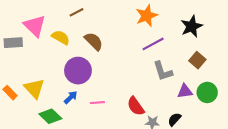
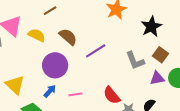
black star: (192, 26) -> (151, 27), moved
purple line: (153, 44) -> (96, 51), moved
brown square: (197, 60) -> (161, 55), moved

